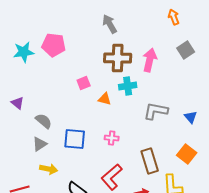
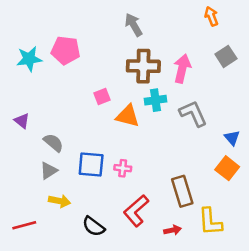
orange triangle: (105, 99) -> (128, 116), size x1.5
gray L-shape: (156, 111) -> (193, 113), moved, turned 55
pink cross: (112, 138) -> (123, 168), moved
orange square: (187, 154) -> (227, 168), moved

